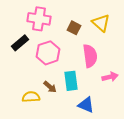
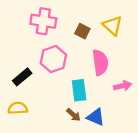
black rectangle: (20, 43) -> (22, 77), moved
brown arrow: (50, 87) -> (73, 115), moved
yellow semicircle: (31, 97) -> (18, 108), moved

